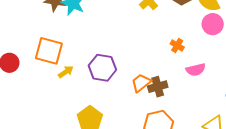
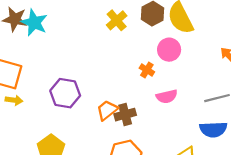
pink circle: (213, 24) -> (169, 50), moved
yellow arrow: (66, 72) -> (14, 100), moved, turned 42

